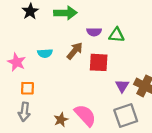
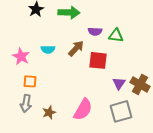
pink semicircle: (85, 115) -> (83, 109), turned 70
brown star: (61, 120) -> (49, 112), moved

